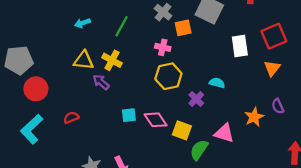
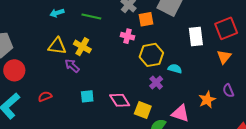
green line: (122, 26) -> (91, 17), turned 72
yellow hexagon: (168, 76) -> (151, 55), moved
cyan square: (129, 115) -> (87, 96), moved

